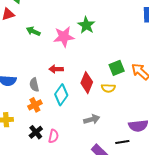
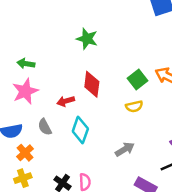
pink star: (64, 37) -> (25, 91), moved
red diamond: (87, 83) -> (92, 84), moved
orange cross: (35, 105) -> (25, 153), moved

